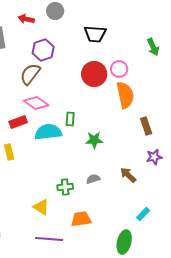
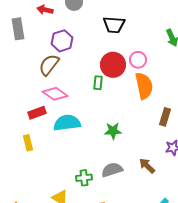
green rectangle: (70, 119) -> (98, 83), moved
brown rectangle: (146, 126) -> (165, 117), turned 36
gray semicircle: (93, 179) -> (112, 170), size x1.5

